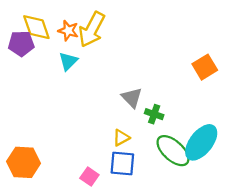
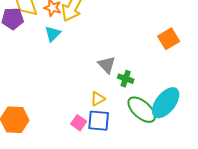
pink square: (89, 176) -> (79, 123), moved

